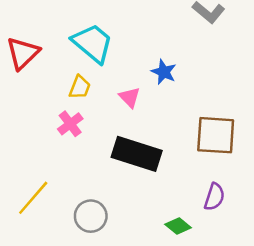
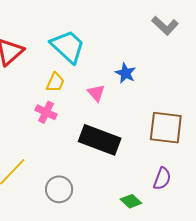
pink cross: (70, 124) -> (46, 112), turned -30

